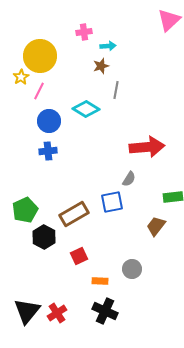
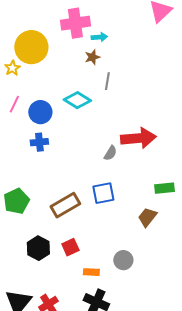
pink cross: (84, 32) -> (75, 23), size x1.8
pink line: (39, 91) -> (14, 104), moved
gray semicircle: (129, 179) -> (110, 153), moved
black hexagon: (44, 237) -> (38, 248), moved

